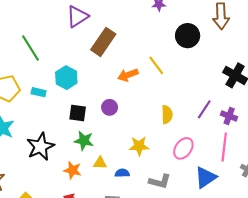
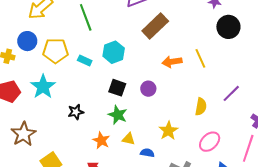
black circle: (188, 36) -> (228, 27), moved
purple line: (204, 109) -> (231, 93), moved
yellow star: (139, 146) -> (168, 131), turned 30
black star: (40, 147) -> (76, 112), size x0.6

